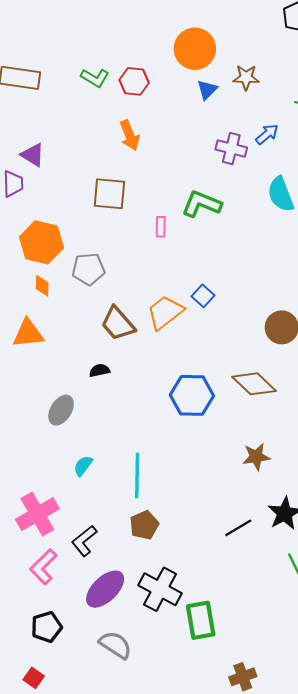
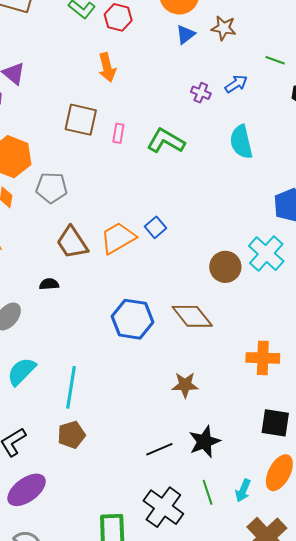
purple cross: (231, 149) -> (201, 93), size x0.7
pink rectangle: (161, 227) -> (118, 133), moved
cyan semicircle: (83, 466) -> (22, 371), size x1.5
black cross: (160, 589) -> (163, 507), moved

